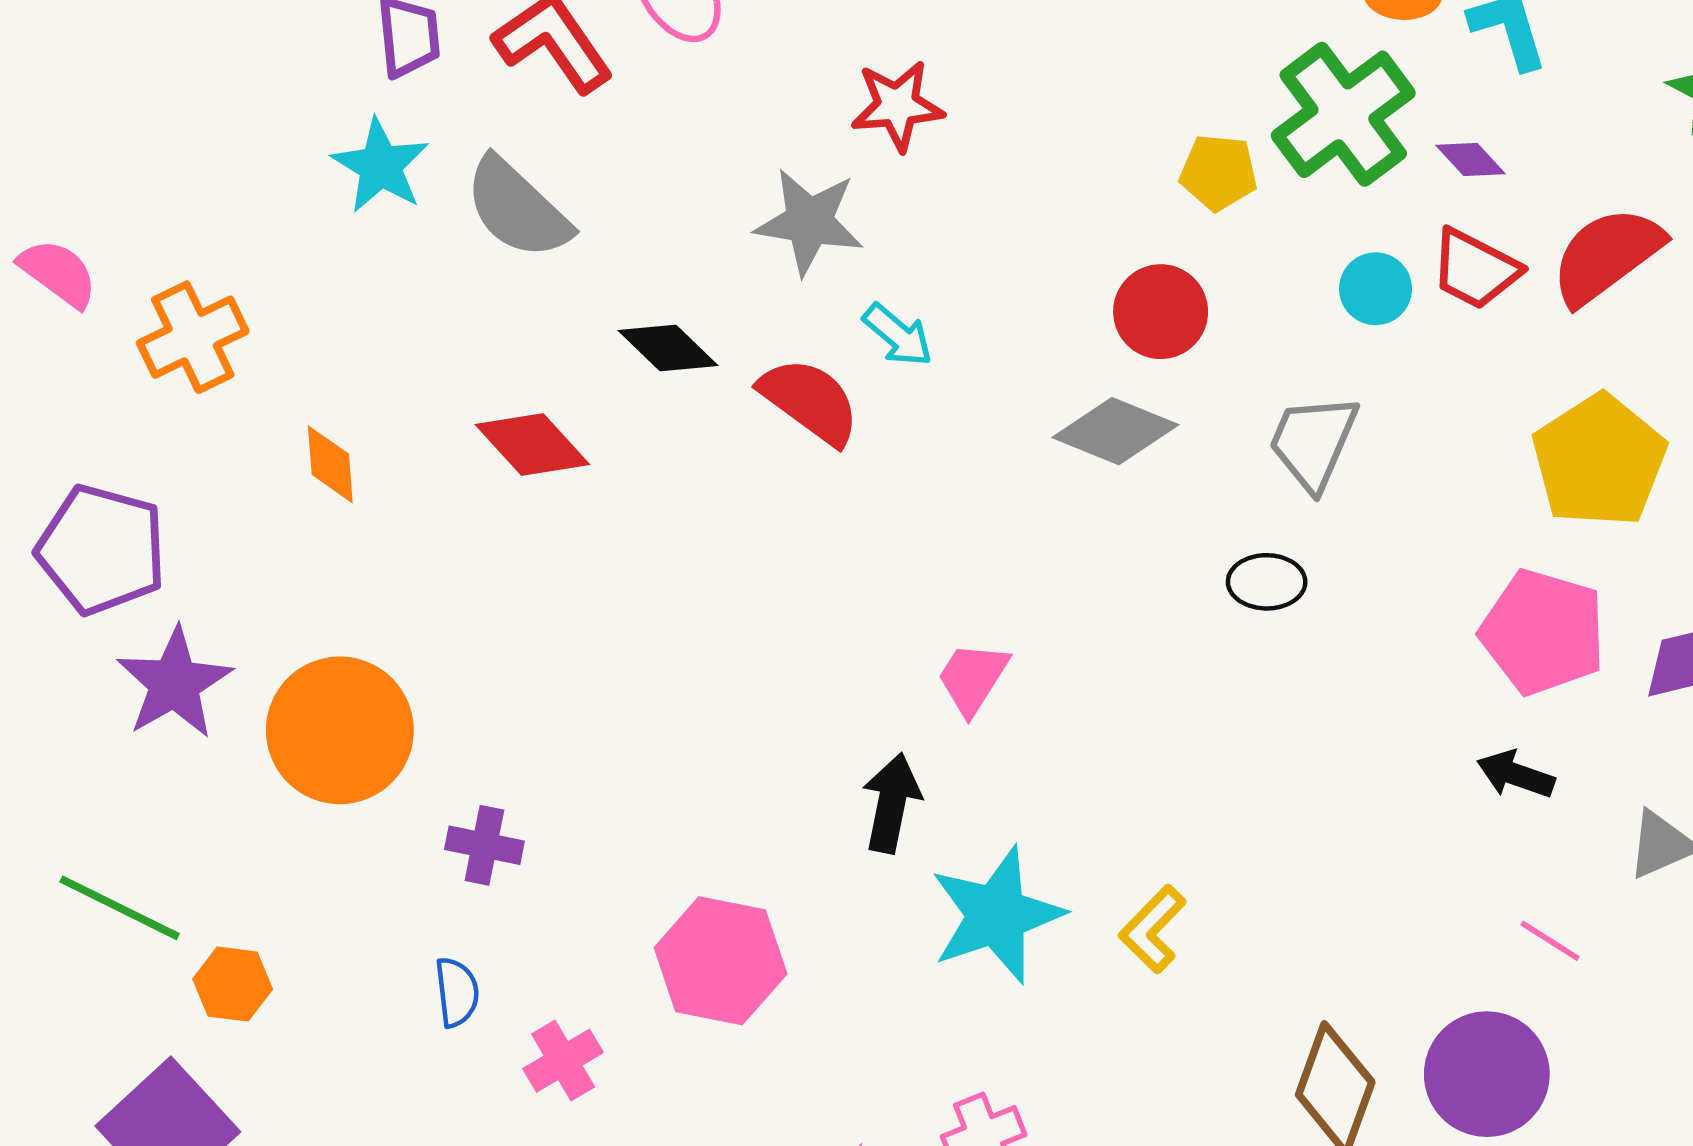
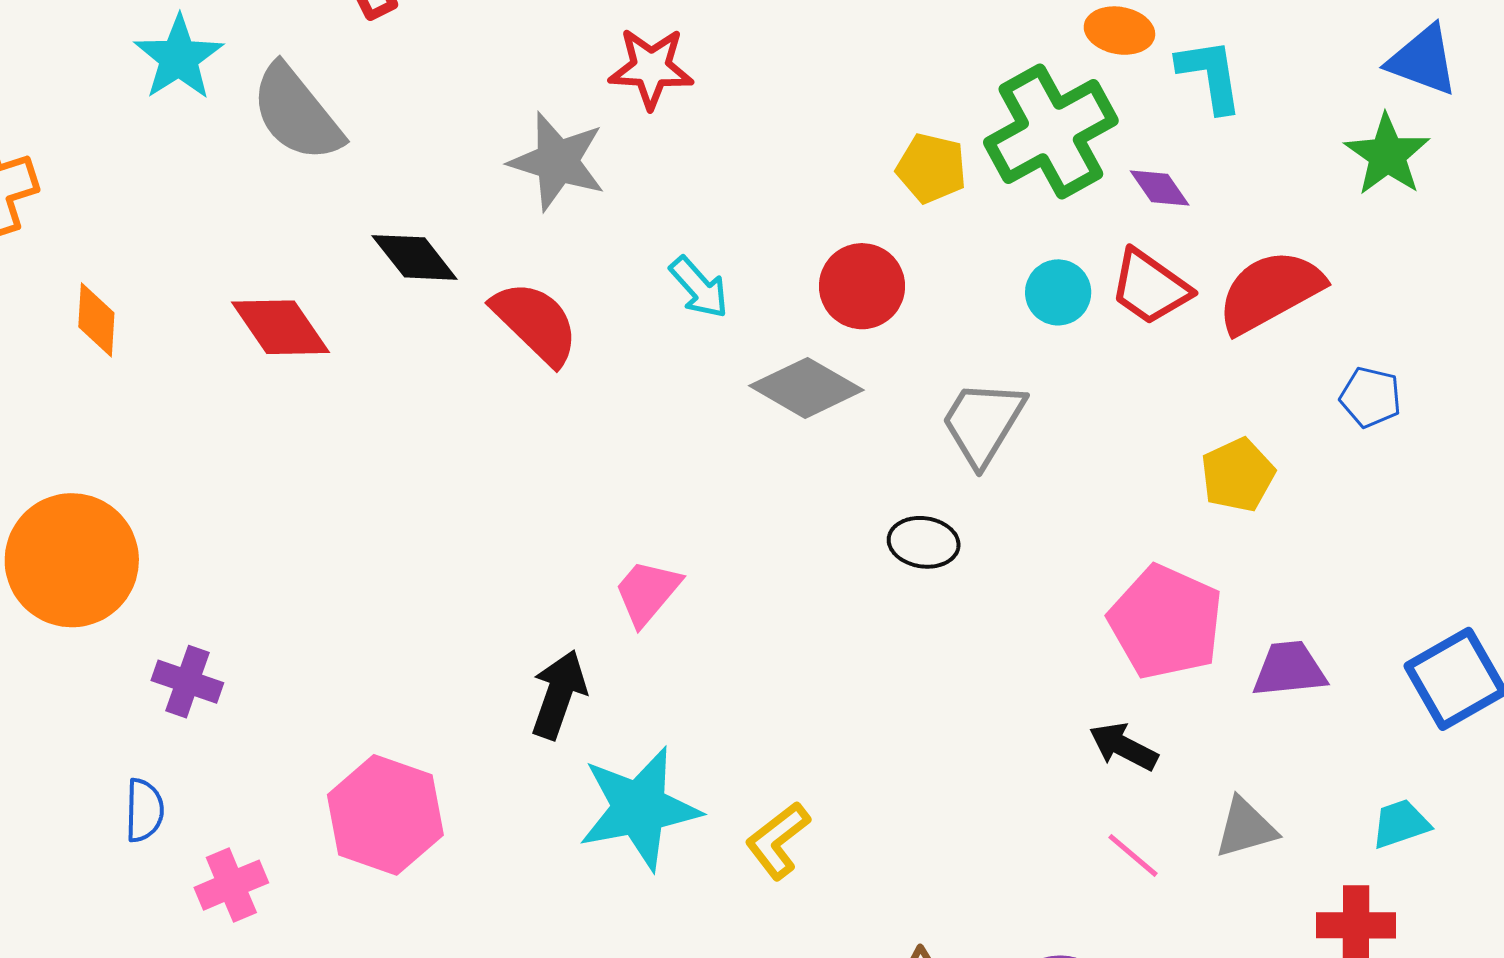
cyan arrow: (898, 335) -> (699, 287), moved
yellow pentagon: (1599, 461) -> (1238, 475), size x0.6
pink line: (1550, 941) -> (1133, 855), moved

